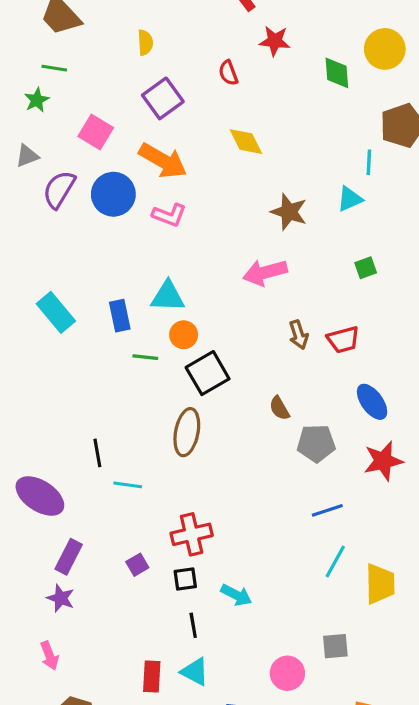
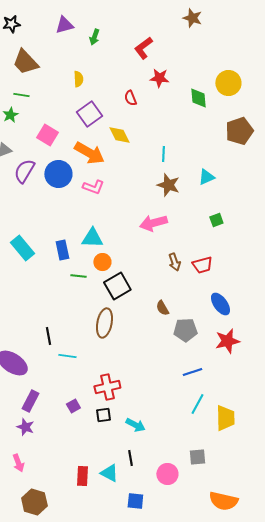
yellow diamond: (246, 142) -> (119, 135), moved
cyan line: (369, 162) -> (163, 154), moved
black line: (193, 625) -> (130, 458), moved

